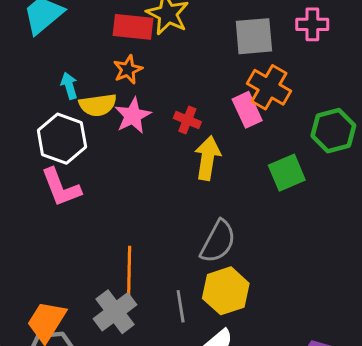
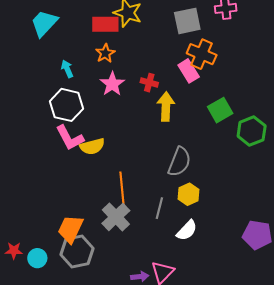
yellow semicircle: (98, 105) -> (92, 146), moved
green hexagon: (333, 131) -> (252, 131), moved
yellow hexagon: (226, 291) -> (189, 194), size x0.7
gray line: (181, 306) -> (159, 208), turned 30

